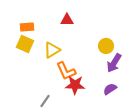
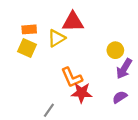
red triangle: (67, 20) -> (73, 22), size x1.5
yellow triangle: (52, 50) -> (56, 38), moved

